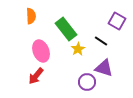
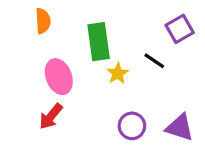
purple square: (117, 21) -> (180, 29), turned 30
green rectangle: (66, 29) -> (99, 42), turned 30
purple triangle: (104, 68) -> (180, 127), moved

